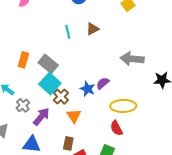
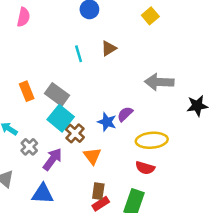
orange rectangle: (23, 60) -> (27, 91), turned -35
red semicircle: (116, 128) -> (145, 168), turned -42
brown rectangle: (68, 143) -> (98, 191), moved

